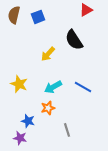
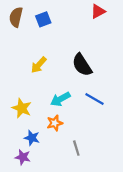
black semicircle: (74, 40) -> (82, 65), moved
yellow arrow: (48, 54) -> (39, 65), moved
yellow star: (19, 84) -> (22, 108), moved

